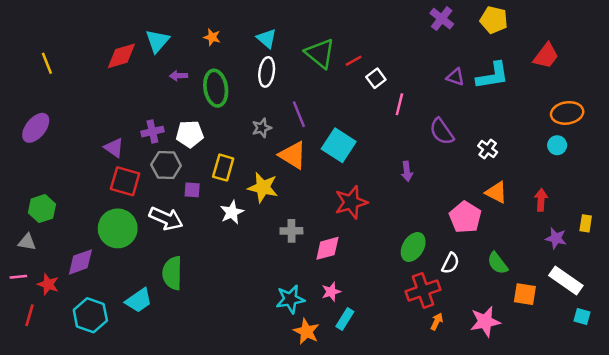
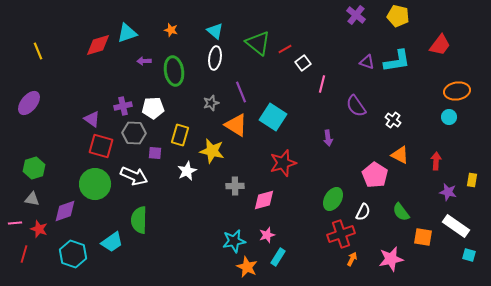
cyan triangle: (157, 41) -> (127, 33), turned 30
gray triangle: (27, 242) -> (32, 199), moved

